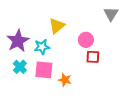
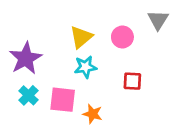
pink circle: (86, 40) -> (122, 37), moved
cyan star: (42, 47) -> (85, 67), moved

